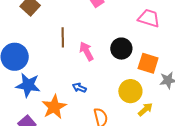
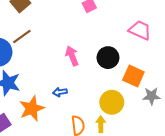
brown line: (63, 37) -> (22, 36), moved, turned 48
blue arrow: (79, 88) -> (60, 92), turned -40
yellow arrow: (145, 109) -> (101, 124), moved, turned -56

